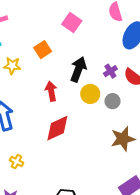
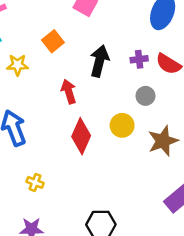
purple cross: (110, 71) -> (139, 59), turned 32
yellow circle: (90, 94) -> (122, 125), moved
red diamond: (57, 128) -> (81, 136), turned -36

